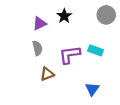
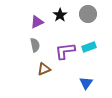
gray circle: (106, 15) -> (88, 14), moved
cyan rectangle: (95, 50) -> (89, 47), turned -40

